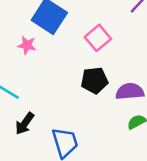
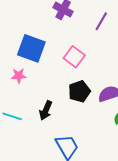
black arrow: (25, 124) -> (46, 110), moved

